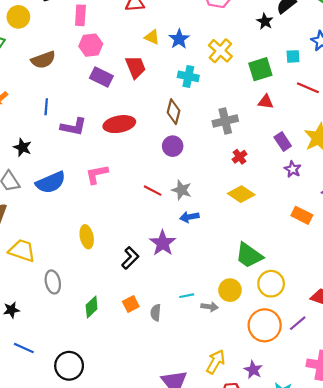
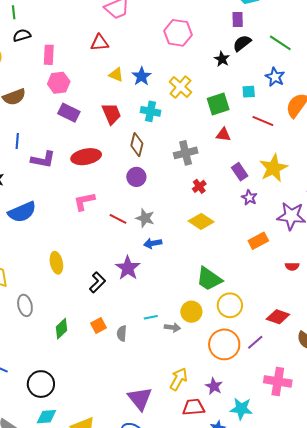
red trapezoid: (136, 67) -> (111, 114), moved
pink L-shape: (97, 174) -> (84, 201), moved
orange rectangle: (302, 215) -> (258, 241), turned -54

